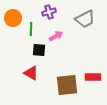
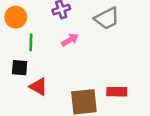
green line: (31, 29) -> (31, 42), moved
black square: (39, 50) -> (20, 68), moved

